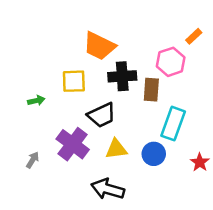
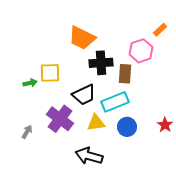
yellow square: (74, 81) -> (50, 73), moved
cyan rectangle: (173, 124) -> (115, 102), moved, turned 48
red star: (200, 162) -> (165, 125), moved

